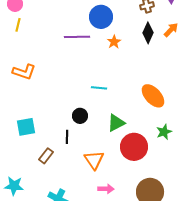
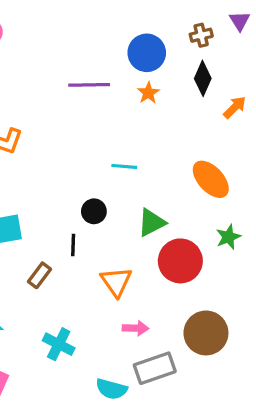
blue circle: (101, 17) -> (147, 53), moved
orange arrow: (171, 30) -> (235, 107), moved

